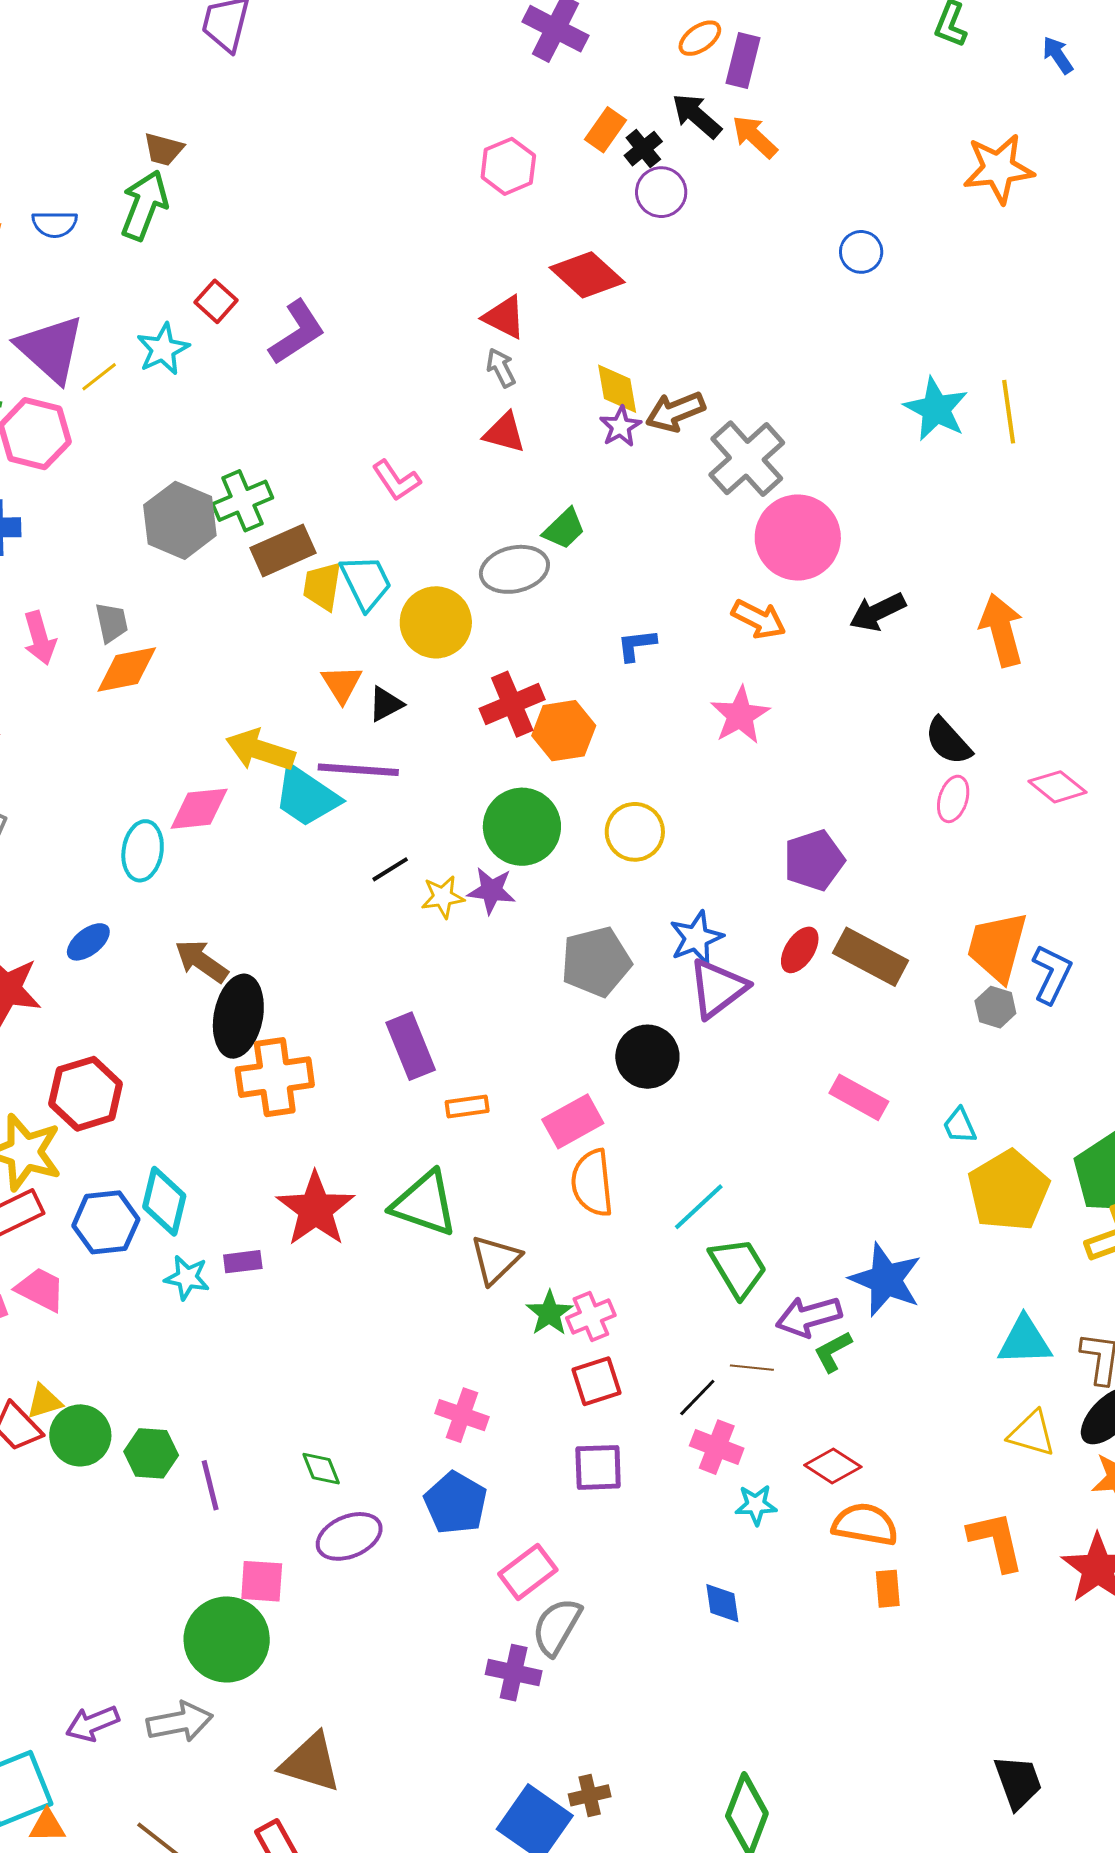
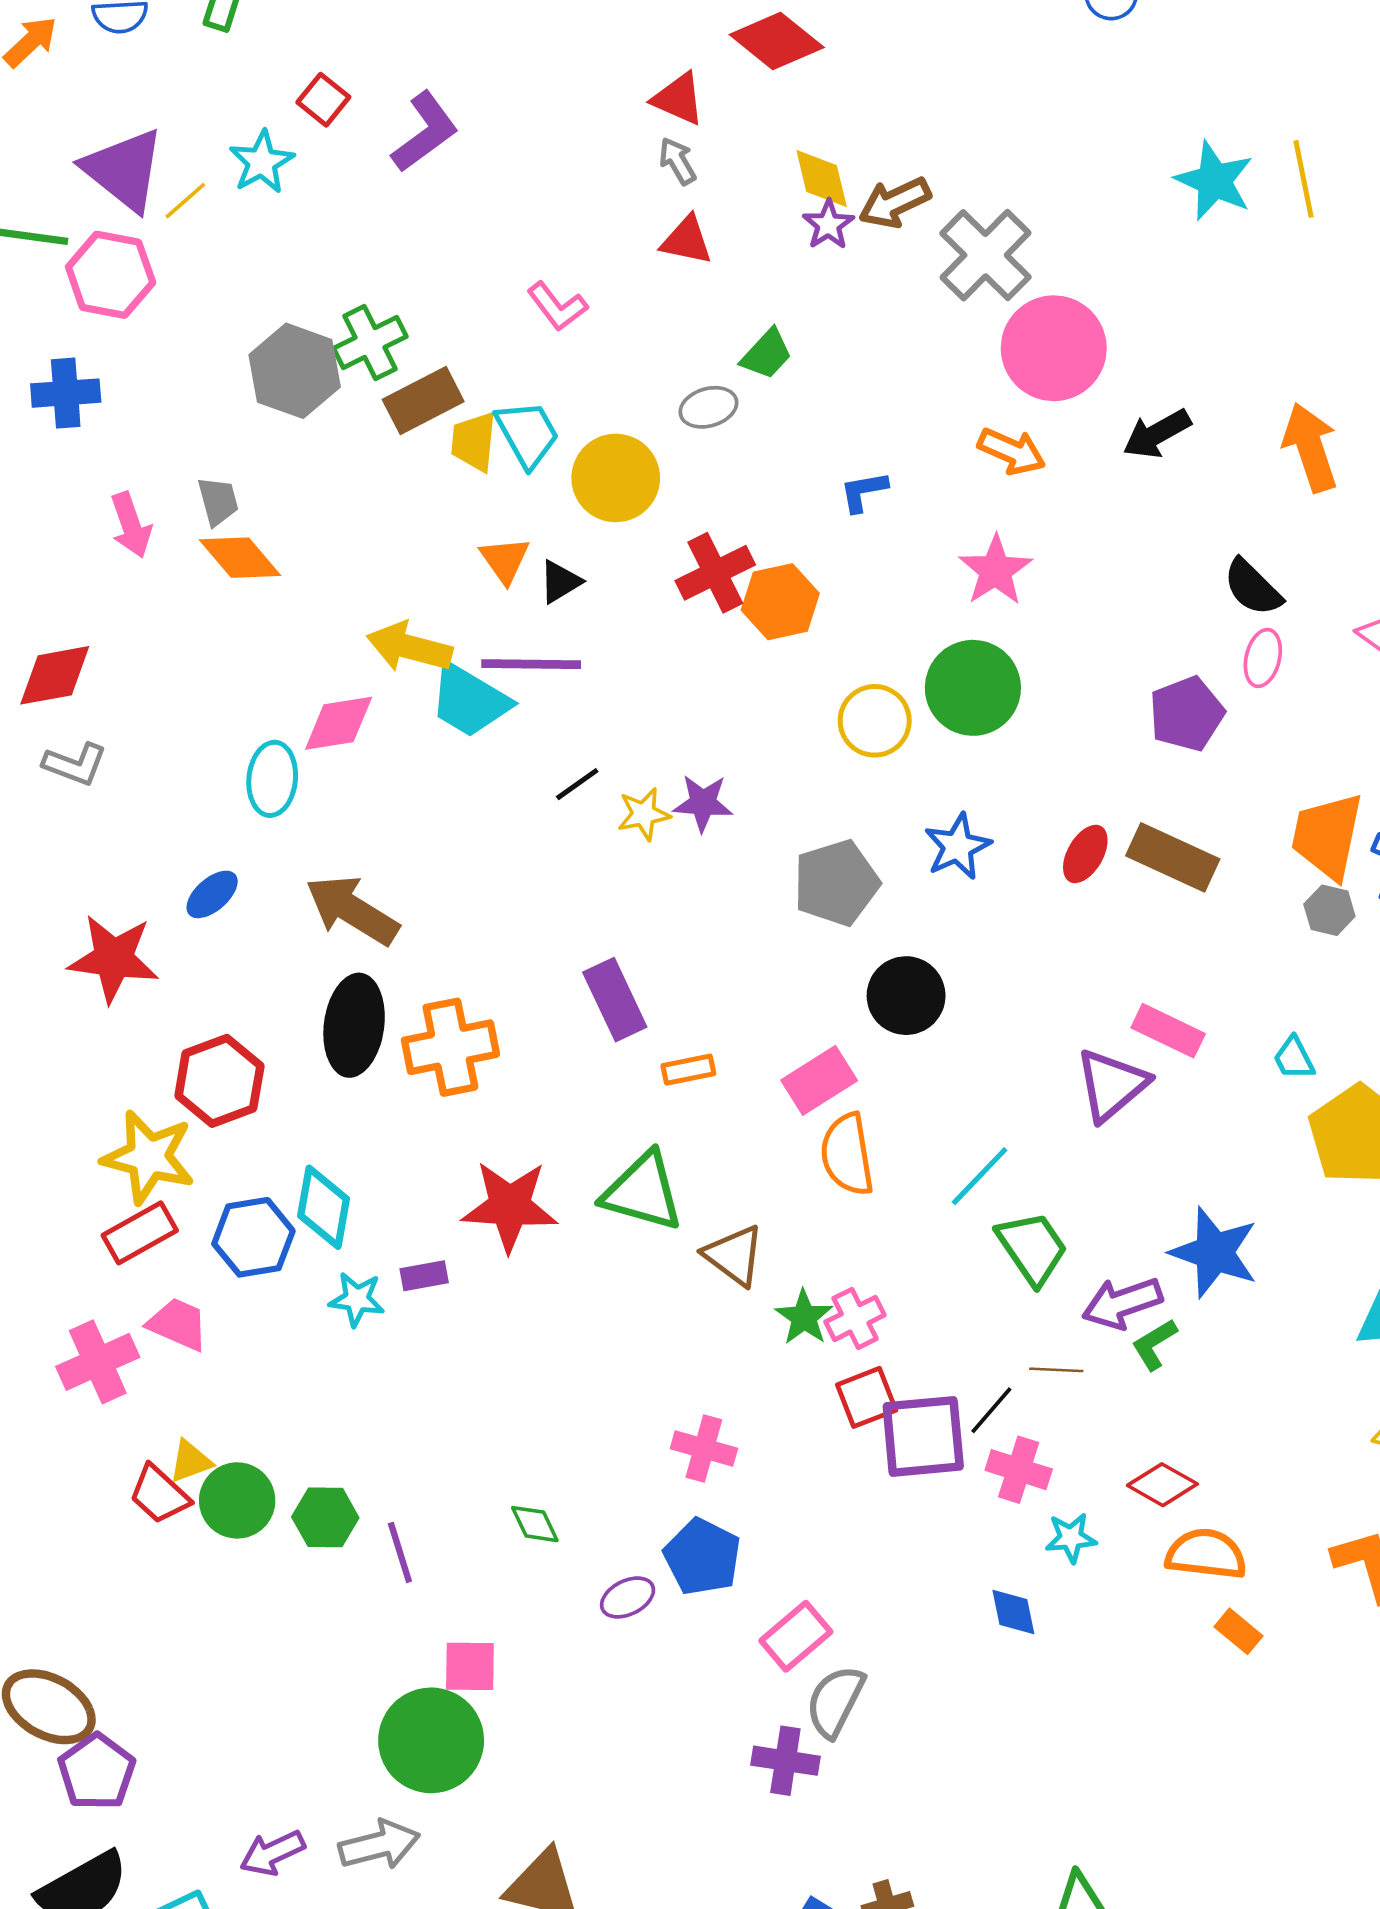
gray ellipse: (514, 569) -> (708, 407), size x0.7
orange diamond: (127, 670) -> (240, 558), turned 64
green circle: (522, 827) -> (973, 688), moved
purple pentagon: (814, 860) -> (1187, 714), moved
brown arrow: (201, 961) -> (352, 910), size x1.4
purple triangle: (718, 988) -> (1112, 1085), moved
black ellipse: (238, 1016) -> (354, 1025), moved
red star: (315, 1209) -> (510, 1206), turned -30
brown triangle: (496, 1260) -> (734, 1255), turned -36
purple square: (598, 1467) -> (923, 1436), moved, size x1.4
purple ellipse: (349, 1536) -> (628, 1597), moved, size x0.7
orange rectangle: (888, 1589) -> (1238, 1631), turned -42
blue diamond: (722, 1603) -> (1013, 1612), moved

